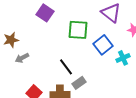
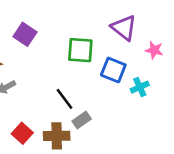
purple square: (45, 13) -> (25, 34), moved
blue square: (103, 45) -> (113, 70), turned -30

